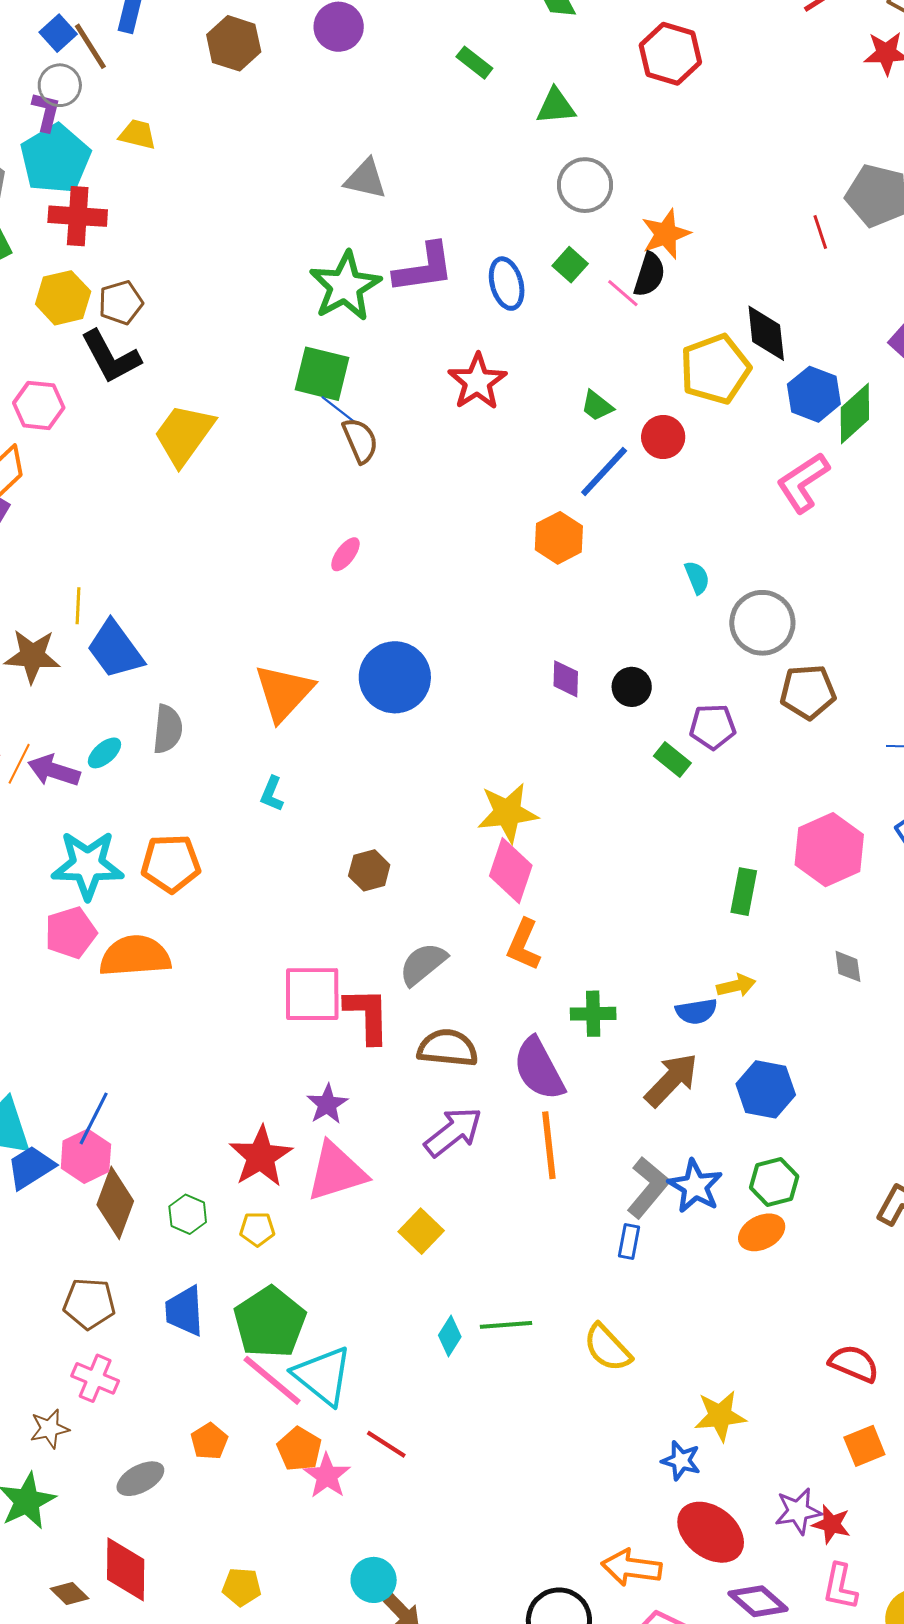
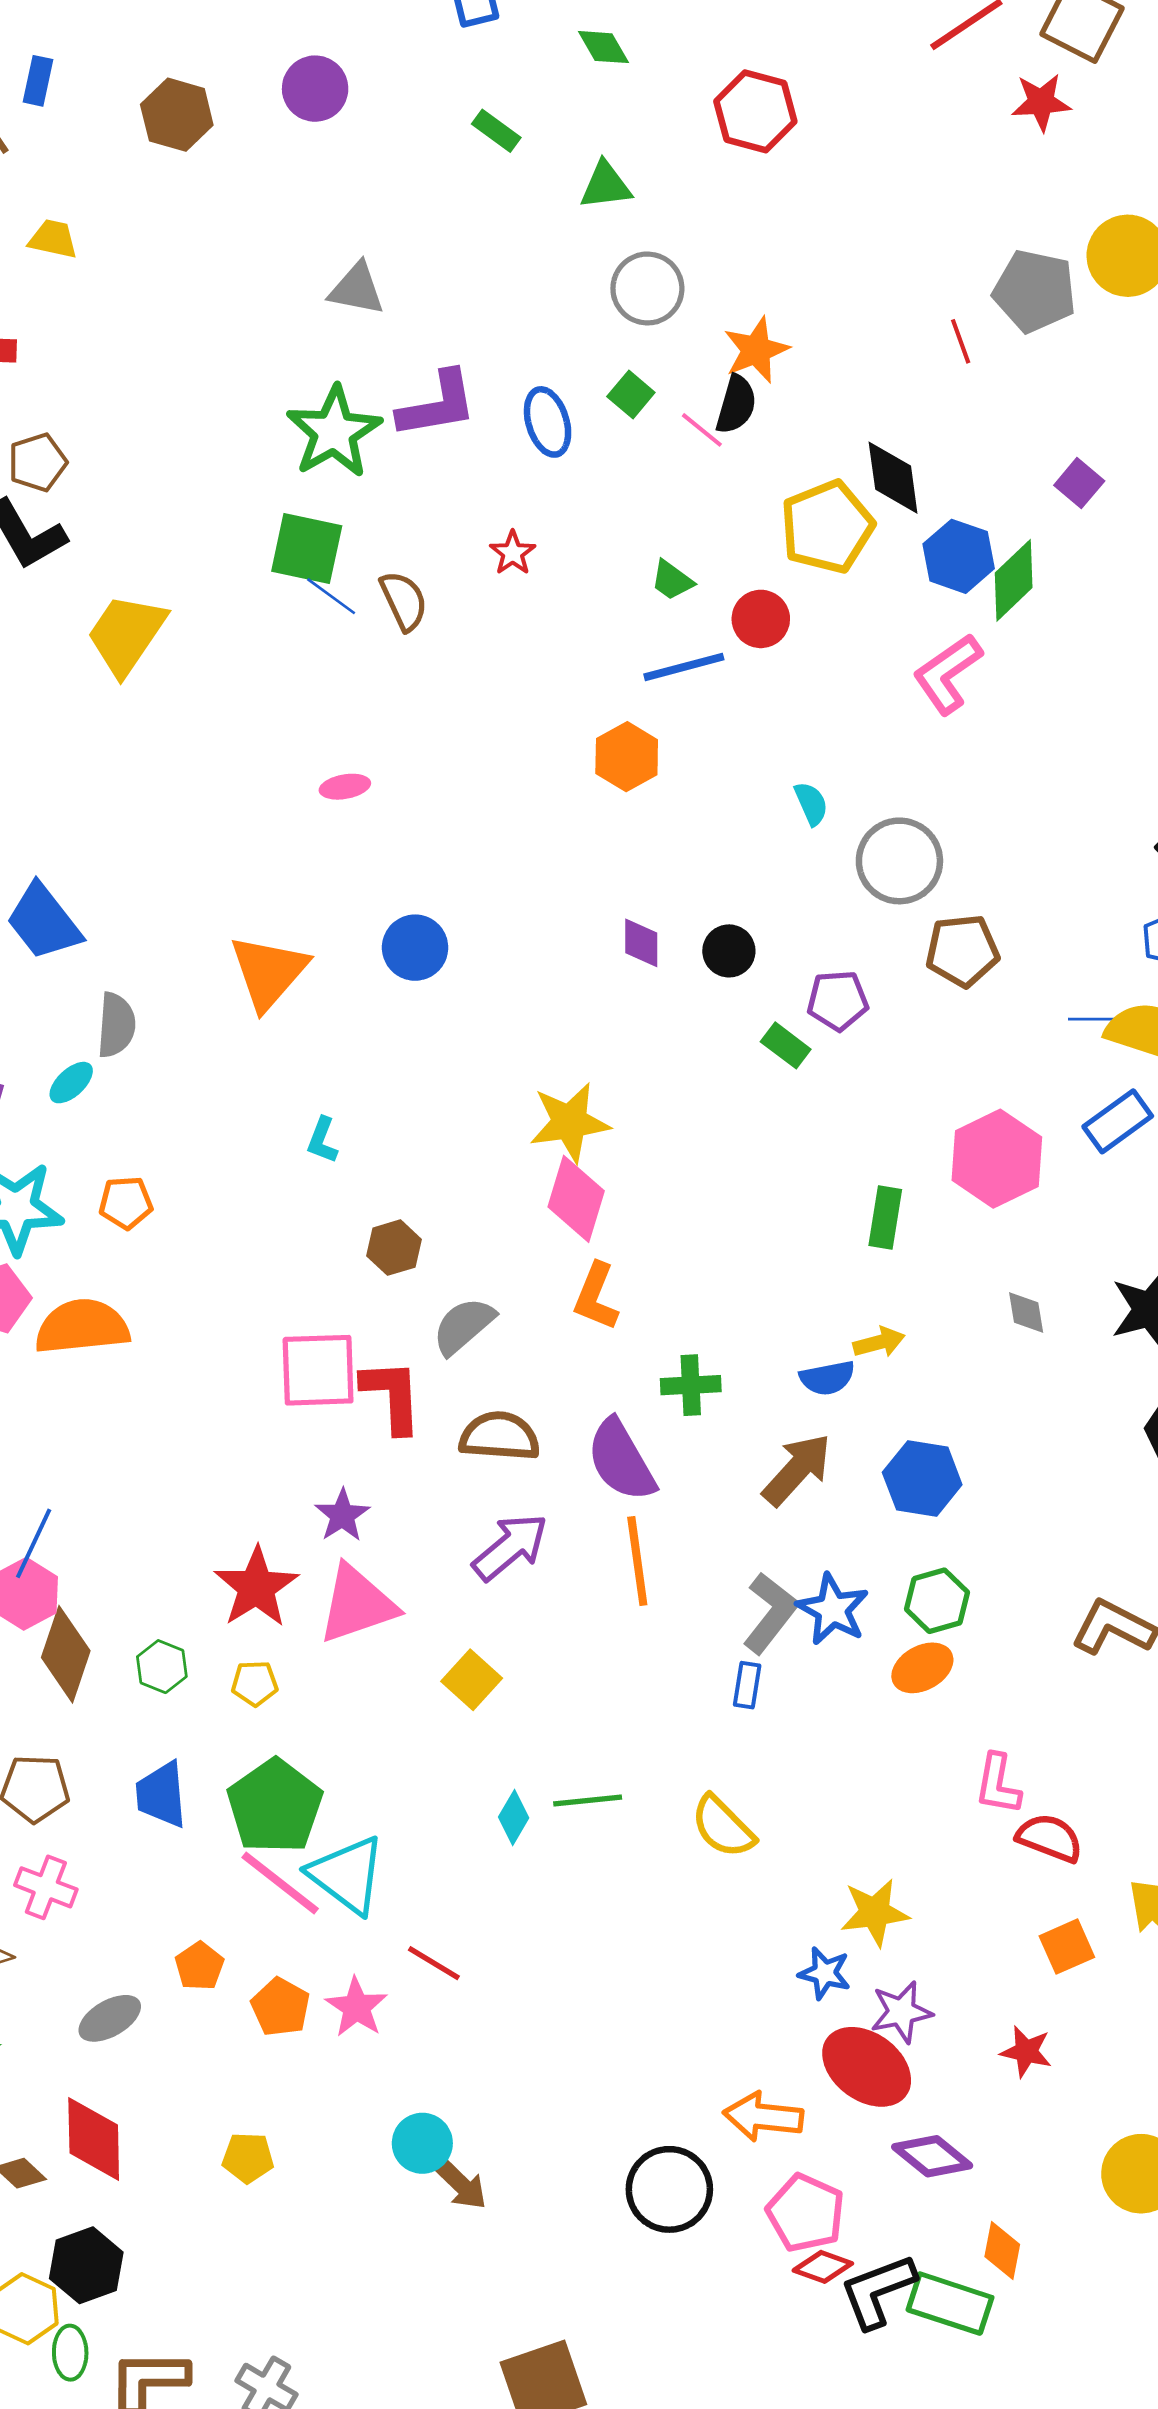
red star: (477, 382) -> (513, 553), size x0.6
brown semicircle: (360, 440) -> (404, 601), moved
blue line: (604, 471) -> (684, 667), turned 34
pink ellipse: (345, 554) -> (345, 787), turned 45
blue circle: (395, 677) -> (415, 948), size x0.7
cyan ellipse: (104, 753) -> (71, 1083), moved
cyan L-shape: (272, 794) -> (322, 1140), moved
orange pentagon: (171, 863) -> (126, 1203), size x0.7
brown hexagon: (369, 870) -> (394, 1248), moved
orange pentagon: (299, 1449) -> (280, 2007), moved
purple star: (798, 1511) -> (901, 2012), moved
pink L-shape: (840, 1587) -> (998, 1784), moved

